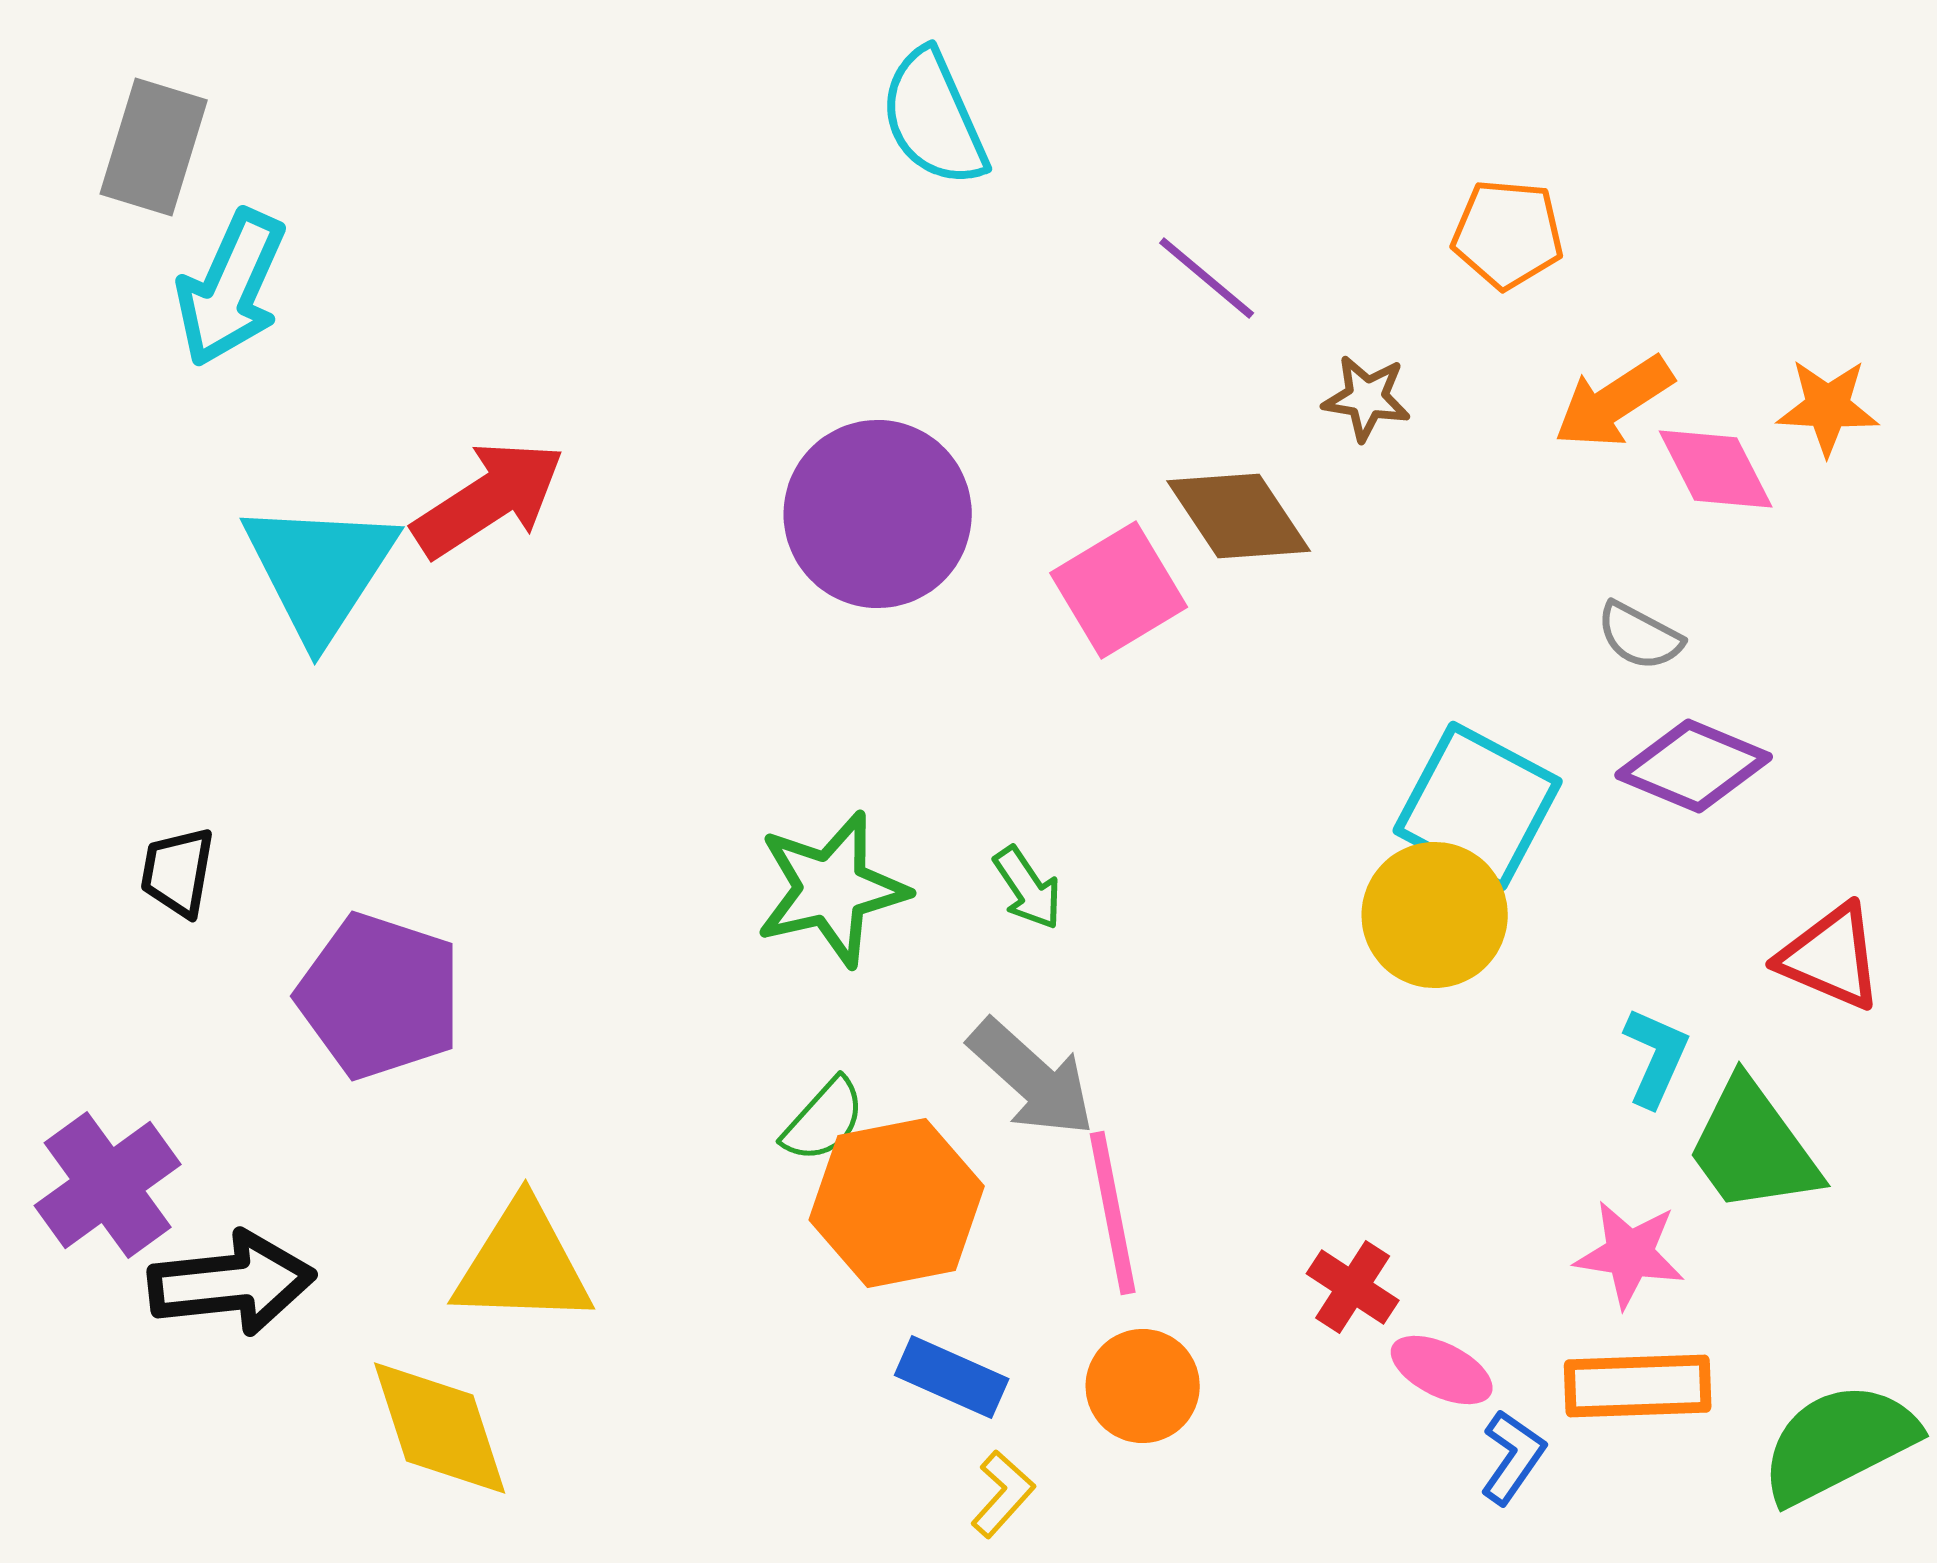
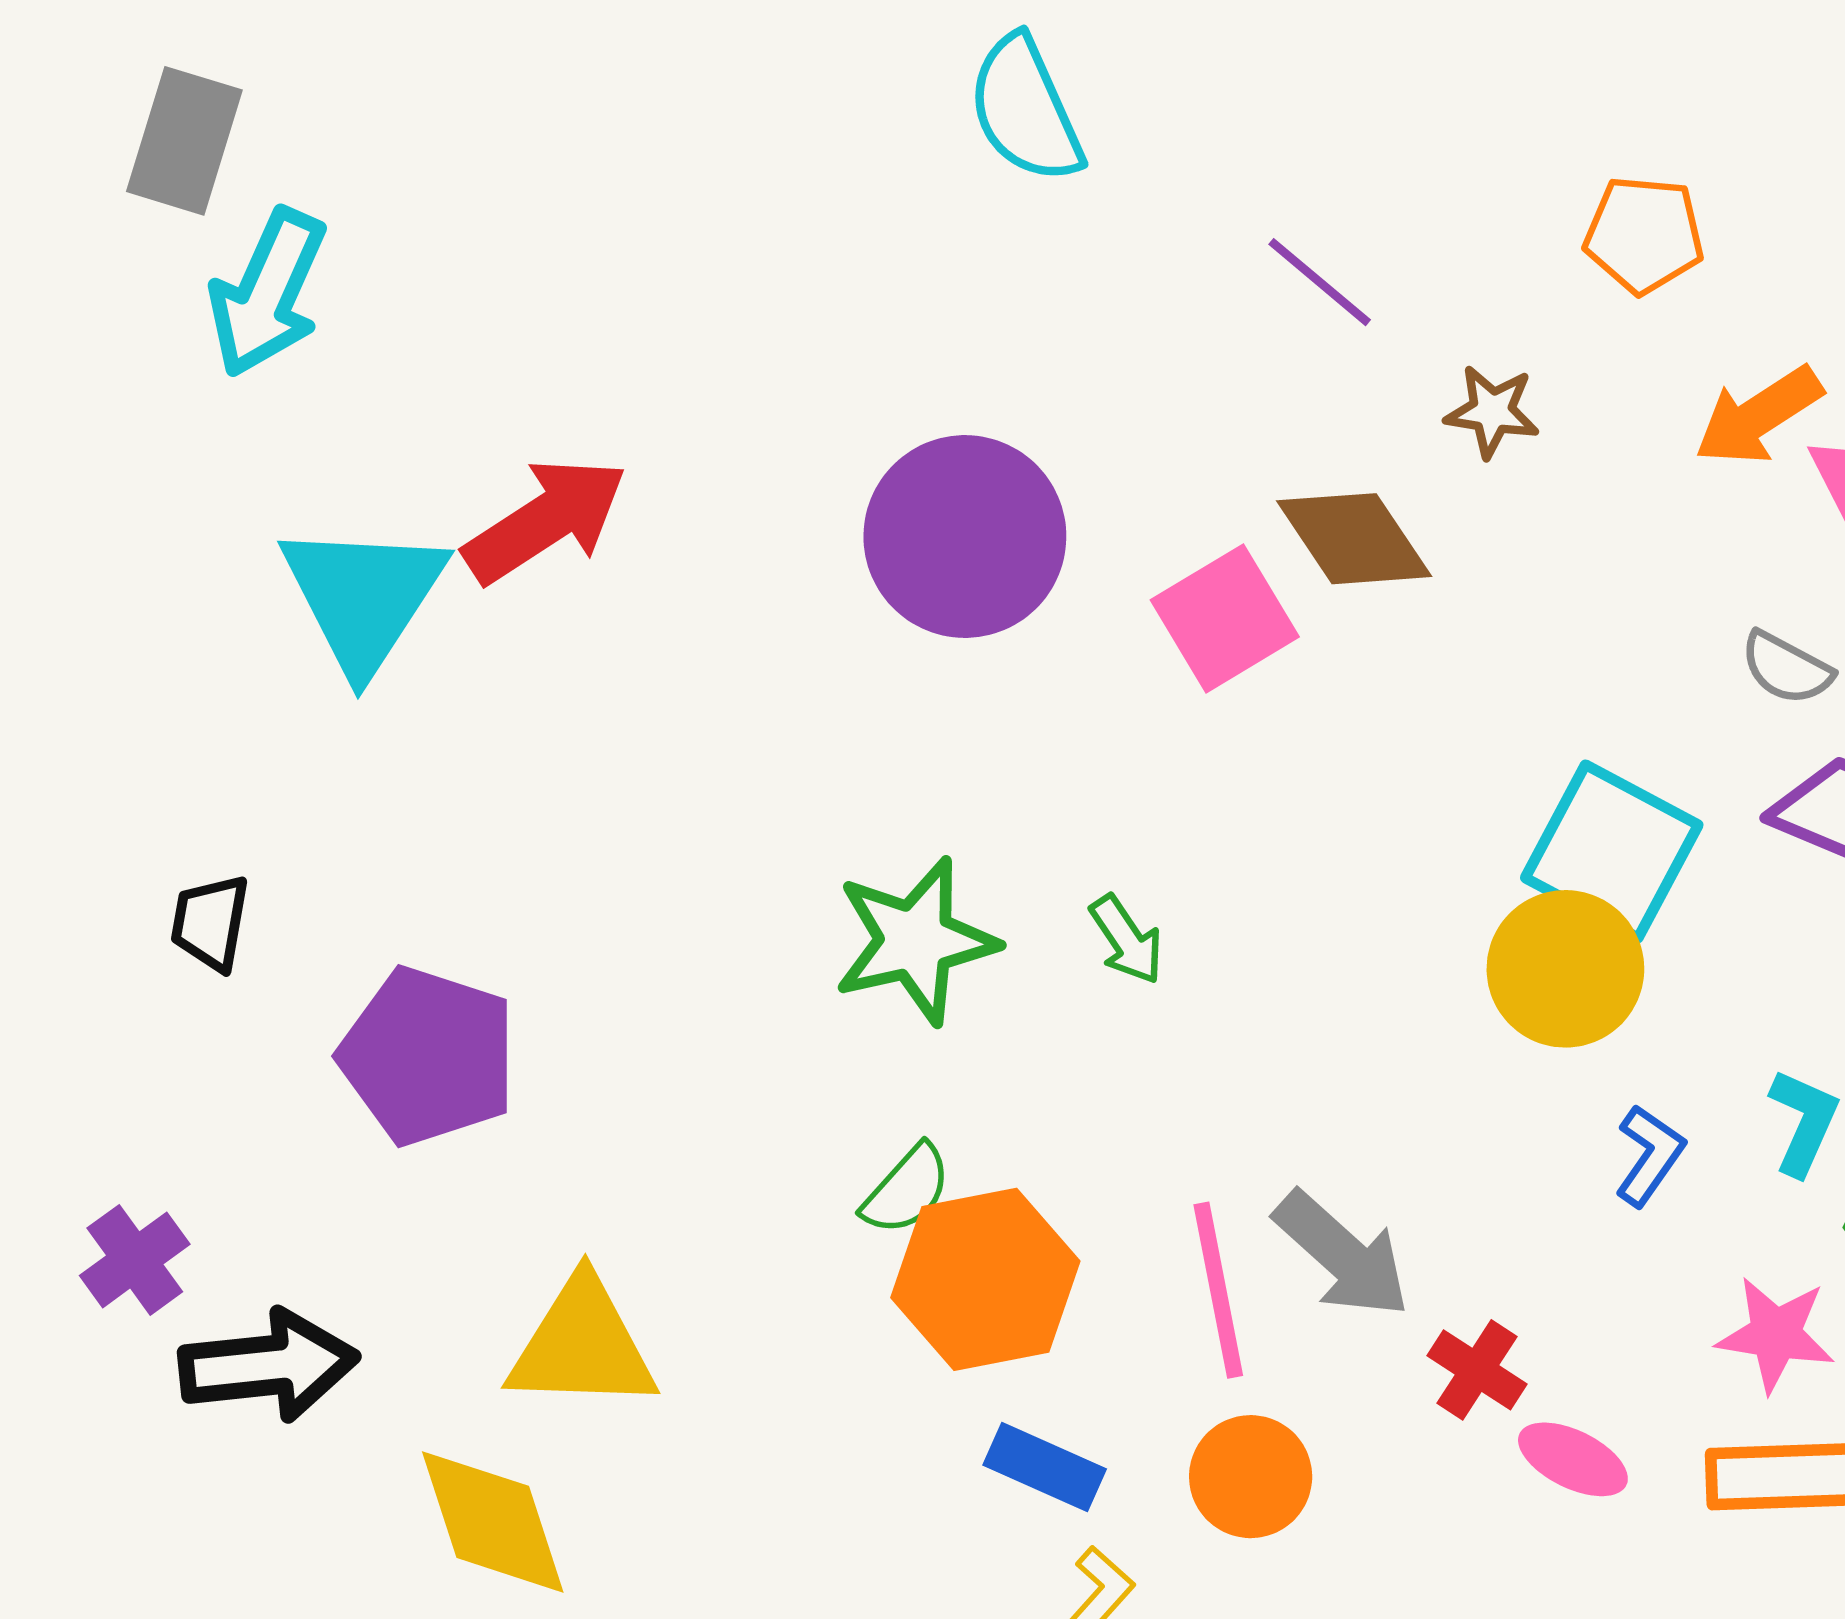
gray arrow: (1032, 1078) -> (1342, 1255), moved
purple cross: (108, 1185) -> (135, 1260), size x0.7
blue L-shape: (1513, 1457) -> (1649, 1155), moved

